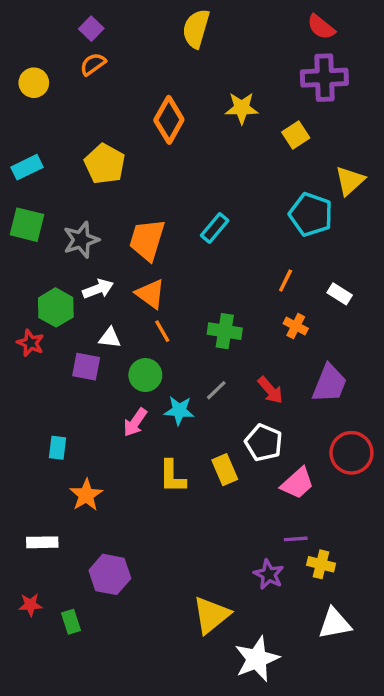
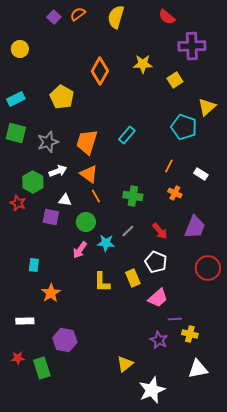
red semicircle: (321, 27) -> (167, 17), moved
orange semicircle: (93, 64) -> (78, 14), moved
pink trapezoid: (297, 483) -> (158, 298), moved
yellow triangle: (211, 615) -> (125, 364), size x0.7
green rectangle: (71, 622) -> (42, 368), size x1.5

